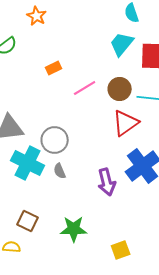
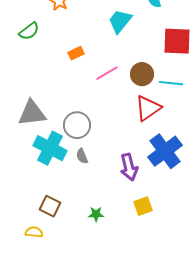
cyan trapezoid: (122, 44) -> (120, 21), moved
green star: (74, 229) -> (96, 214), size x0.6
yellow square: (121, 250) -> (143, 206), moved

